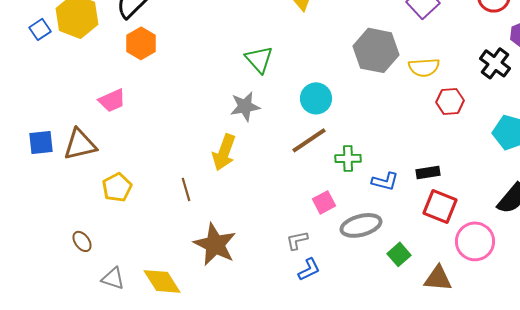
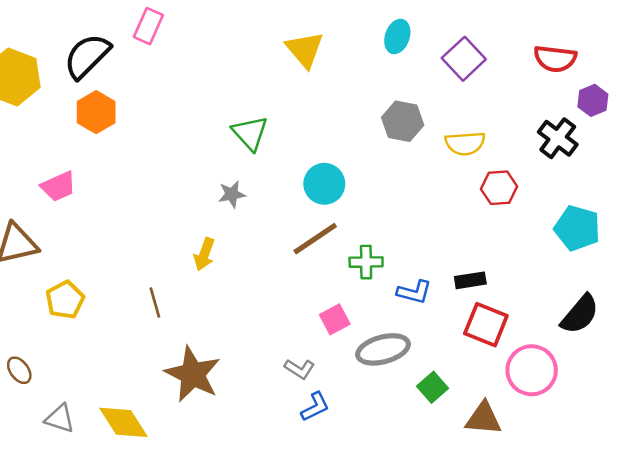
gray hexagon: (376, 50) -> (403, 121), size x0.7
gray star: (245, 106) -> (232, 194), size x0.7
yellow arrow: (224, 152) -> (204, 254), size x0.7
gray L-shape: (297, 240) -> (300, 369), turned -135

